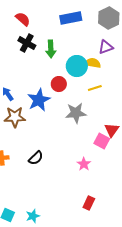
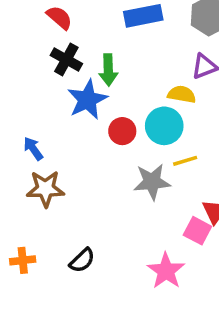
cyan circle: (77, 66) -> (164, 126), moved
yellow line: (95, 88) -> (185, 161), moved
blue star: (39, 100) -> (87, 100), moved
pink star: (84, 164) -> (166, 271), size x1.5

